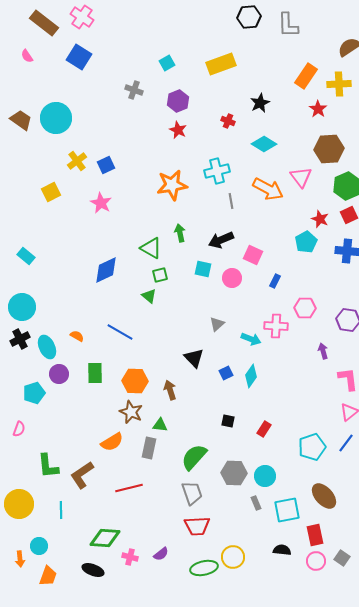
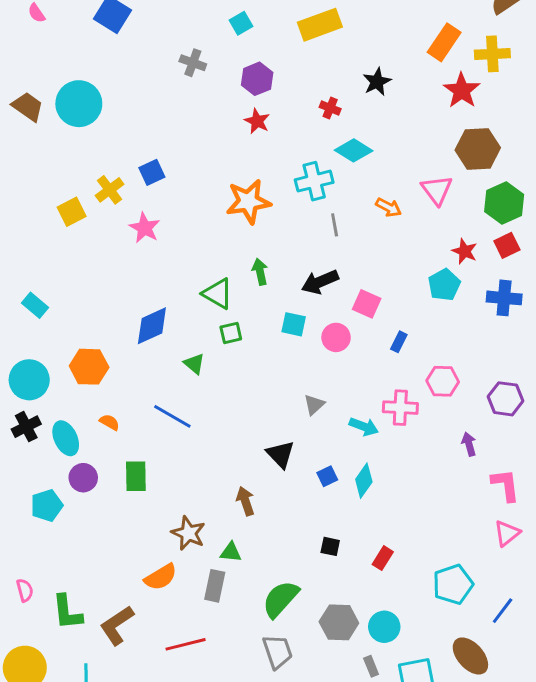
red star: (318, 109) -> (462, 90), size x1.4
cyan diamond: (264, 144) -> (354, 150), moved
yellow cross: (77, 161) -> (110, 190), moved
orange arrow: (268, 189) -> (389, 207), size x0.6
green triangle: (149, 296) -> (194, 364), moved
orange hexagon: (135, 381) -> (89, 367), moved
pink semicircle: (19, 429) -> (25, 590), moved, turned -35
blue line: (346, 443) -> (503, 611), moved

